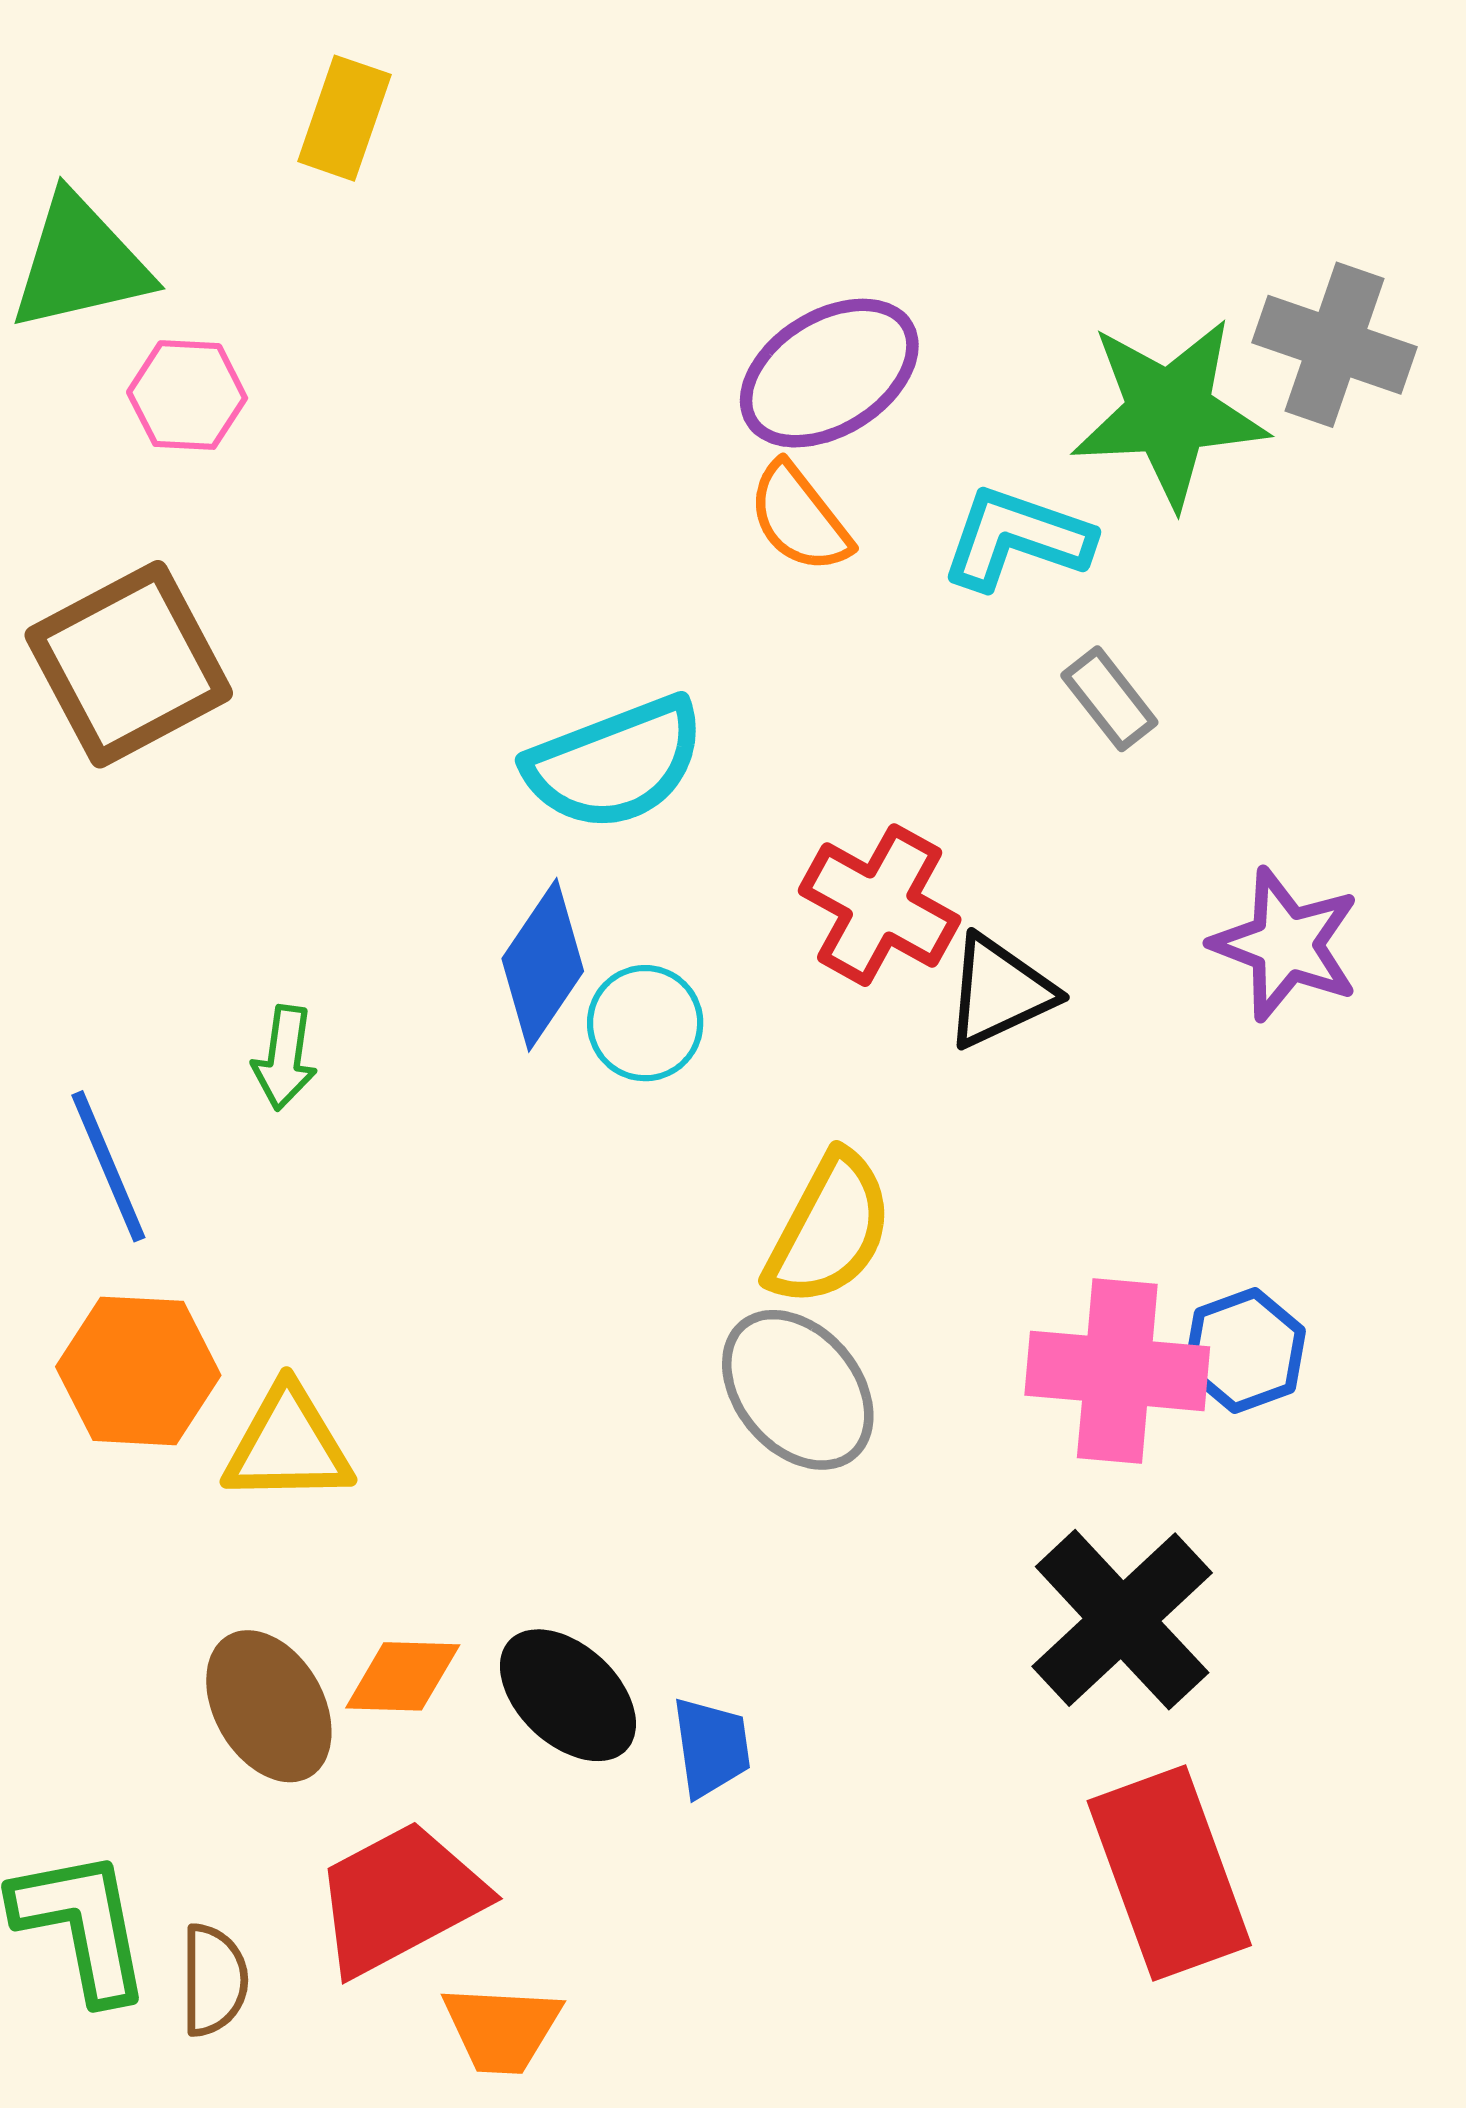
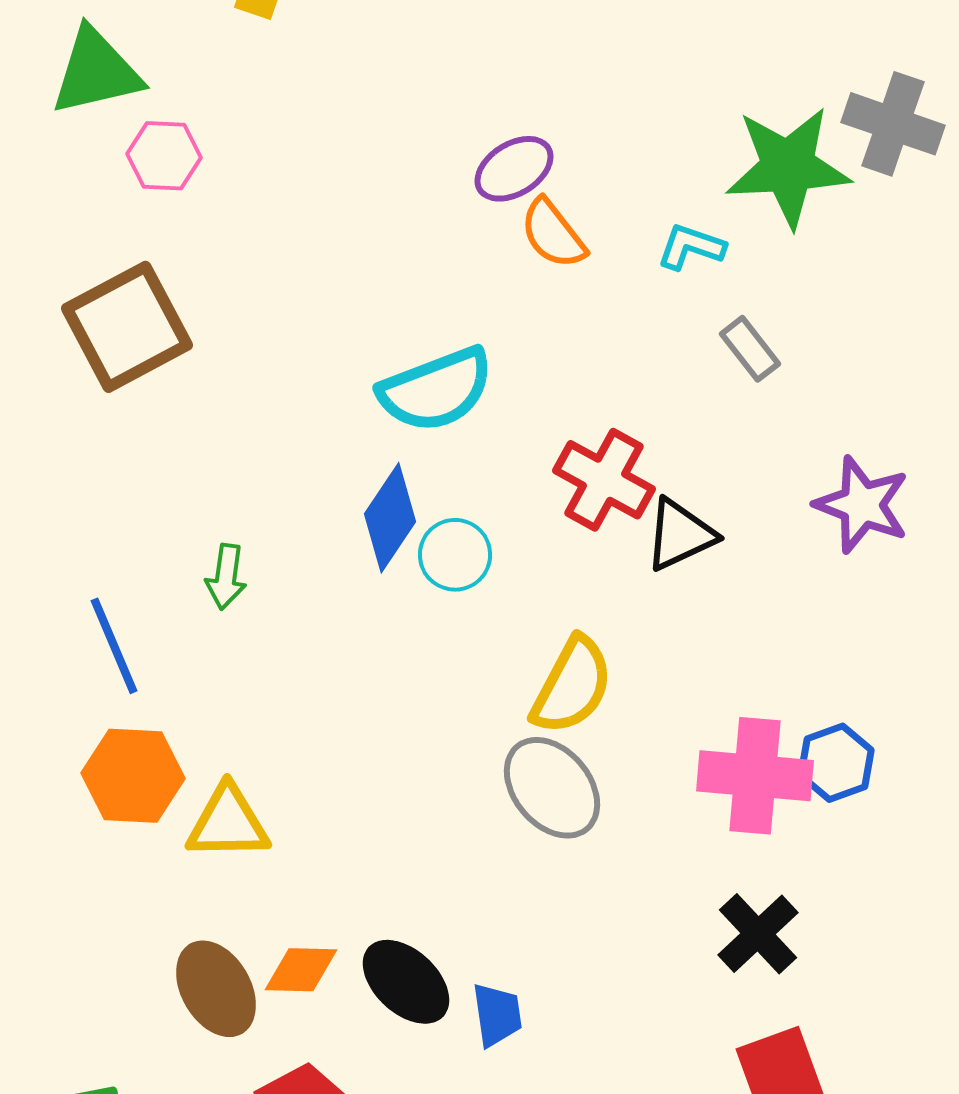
purple ellipse: (829, 373) -> (514, 169), moved, size x0.7
cyan L-shape: (1017, 538) -> (691, 247), size x0.7
black cross: (1122, 1620) -> (758, 934), size x0.7

